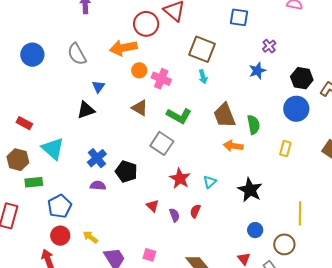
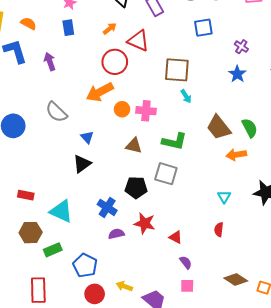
black pentagon: (126, 172) -> (136, 188), moved
red star: (180, 178) -> (145, 223), moved
purple semicircle: (174, 215) -> (186, 262), moved

